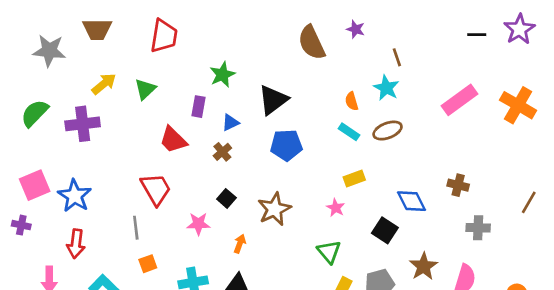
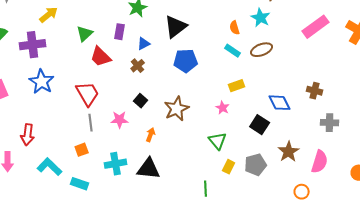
green triangle: (145, 89) -> (85, 34), moved
blue star: (75, 196) -> (42, 82), moved
gray line: (136, 228) -> (91, 123), moved

